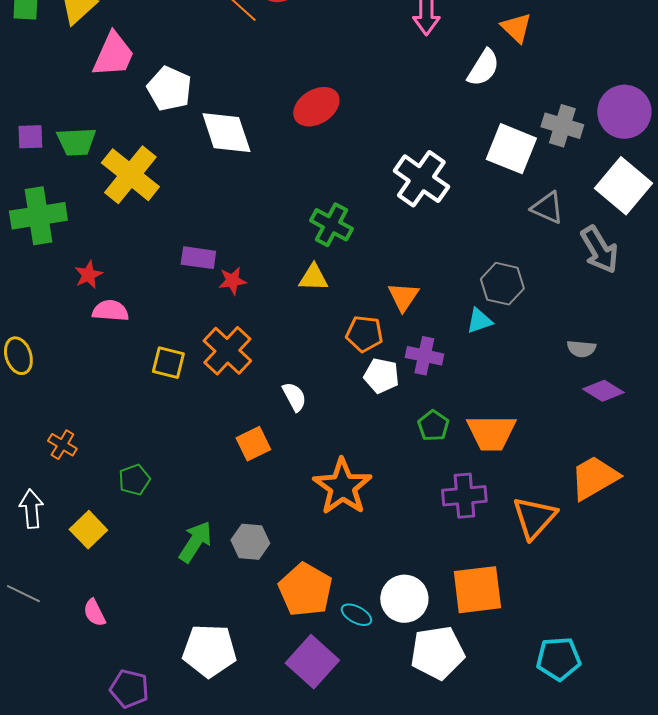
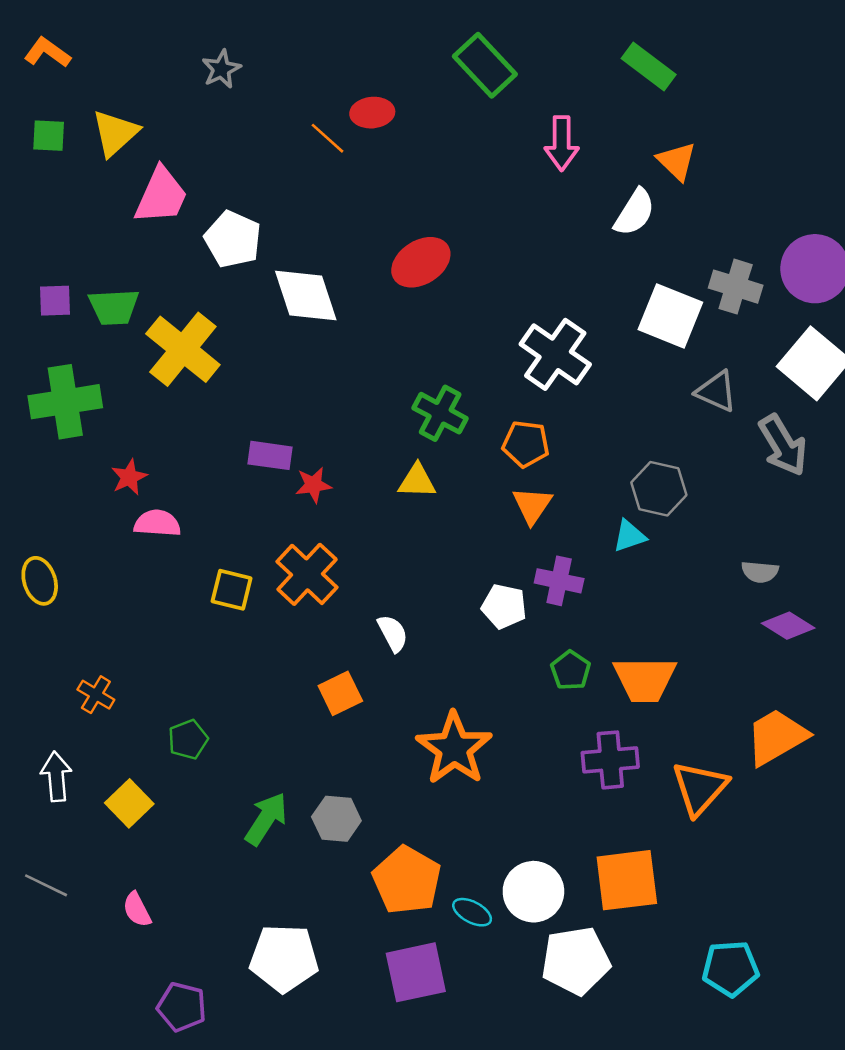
orange pentagon: (364, 334) -> (526, 444), moved
purple square: (312, 662) -> (416, 972), turned 36

